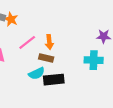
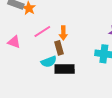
brown rectangle: (46, 58) -> (59, 48), turned 56

